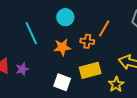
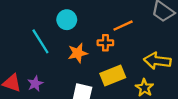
cyan circle: (65, 17) -> (67, 20), moved
orange line: (104, 28) -> (123, 26), turned 42

